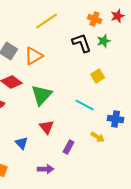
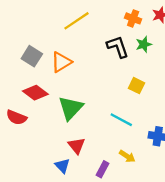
yellow square: (98, 76) -> (137, 86), turned -32
yellow arrow: (98, 137) -> (127, 156), moved
blue triangle: (22, 143) -> (62, 166), moved

